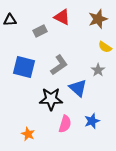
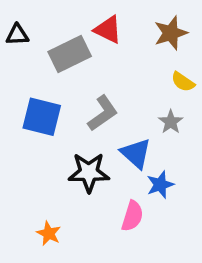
gray rectangle: (40, 31) -> (70, 54), size x1.6
blue star: (92, 121) -> (160, 185), moved
pink semicircle: (65, 124) -> (132, 216), moved

